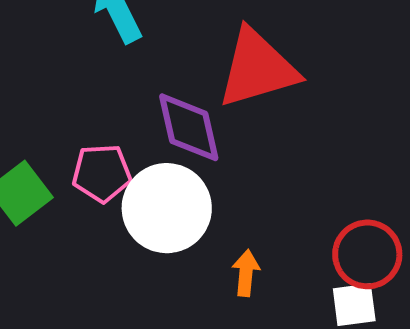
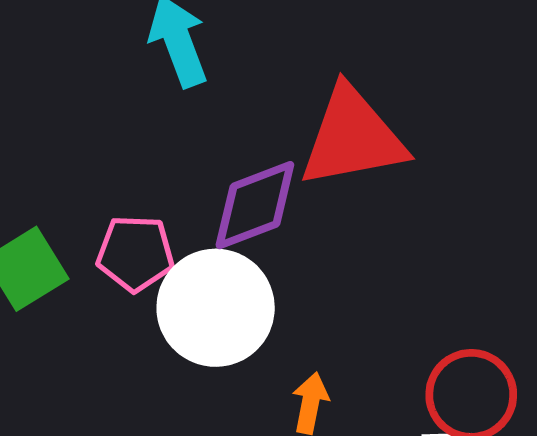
purple diamond: (189, 127) -> (255, 205), turned 76

